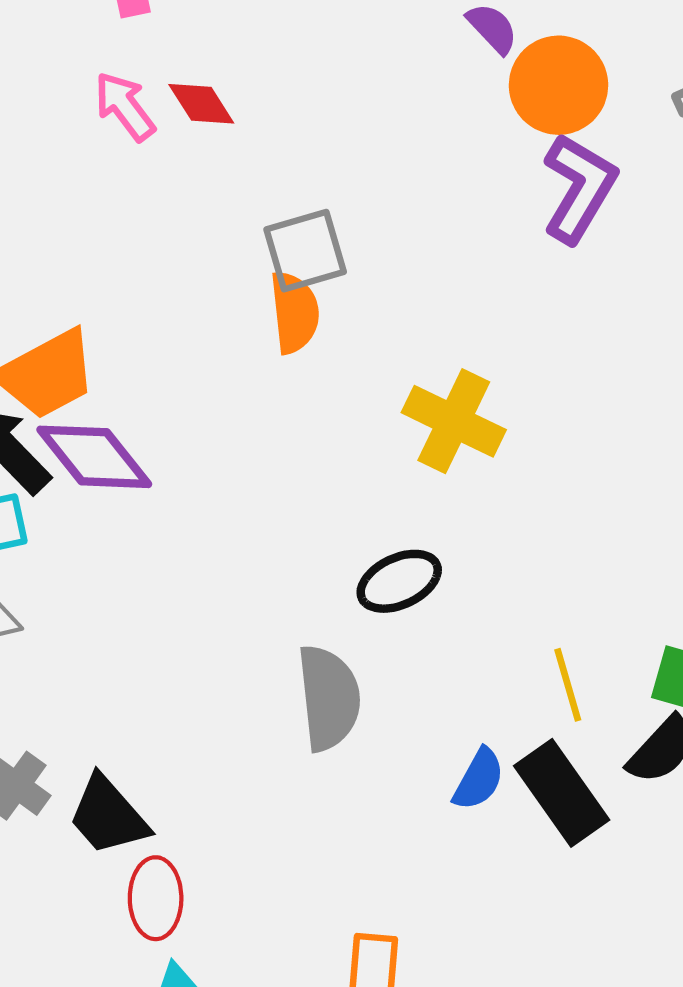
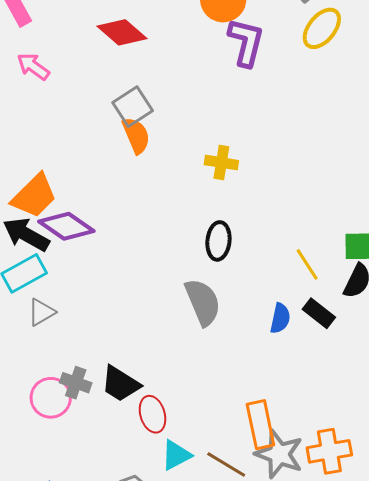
red diamond: (201, 104) -> (122, 32), moved, size x1.5
yellow cross: (454, 421) -> (221, 163), size x0.7
black ellipse: (399, 581) -> (218, 241), turned -42
black rectangle: (562, 793) -> (319, 313), size x0.7

